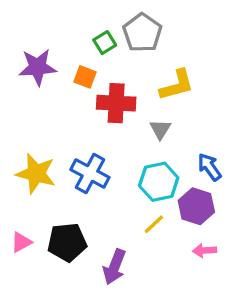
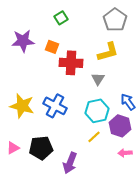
gray pentagon: (142, 33) -> (115, 20), moved
green square: (105, 43) -> (61, 18), moved

